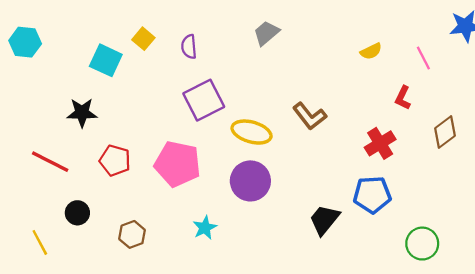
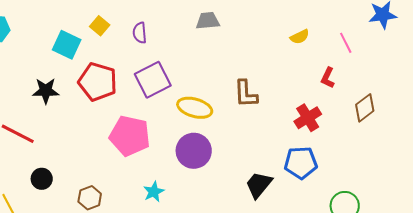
gray trapezoid: (266, 33) -> (208, 21), turned 35
brown L-shape: (310, 116) -> (246, 94), turned 36
red pentagon: (115, 160) -> (98, 82), moved, size x1.4

